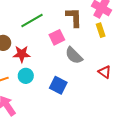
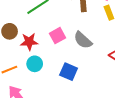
pink square: (57, 37) -> (58, 36), moved

